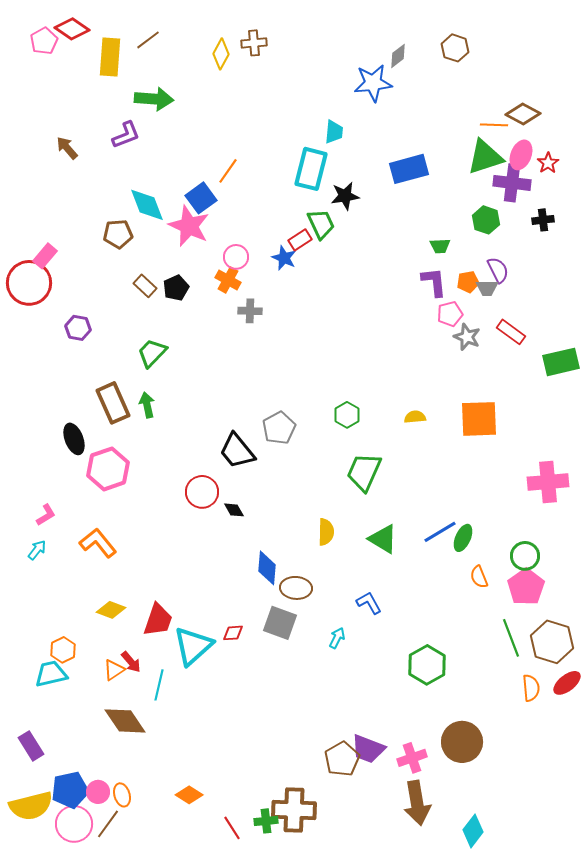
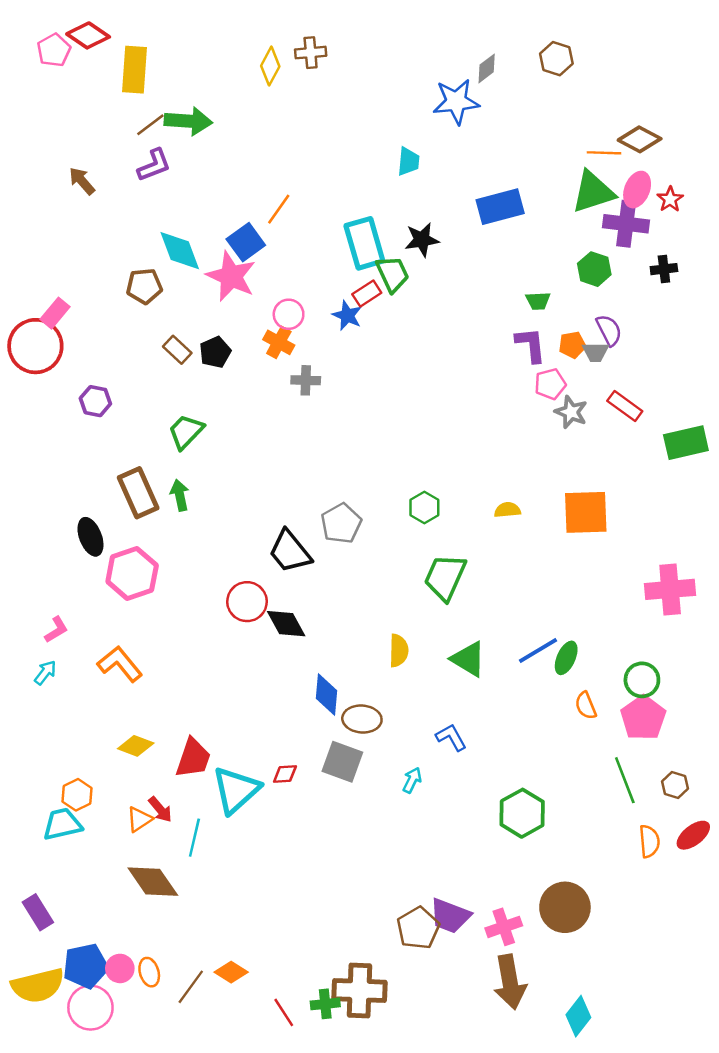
brown line: (148, 40) -> (150, 125), moved
cyan rectangle: (311, 169) -> (364, 243), moved, turned -30
black diamond: (234, 510) -> (286, 624), size x1.6
brown hexagon: (552, 642) -> (675, 785), size x0.5
brown line: (108, 824) -> (191, 987), moved

